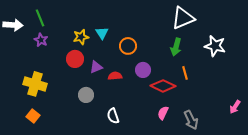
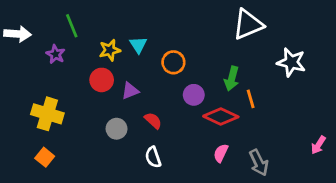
green line: (40, 18) -> (72, 26), moved
green arrow: (176, 47) -> (232, 79), moved
red semicircle: (115, 76) -> (153, 121), moved, turned 48

